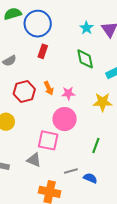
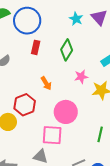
green diamond: (85, 59) -> (67, 50), moved, turned 50
red hexagon: (24, 92) -> (25, 105), moved
pink star: (68, 93) -> (81, 77), moved

